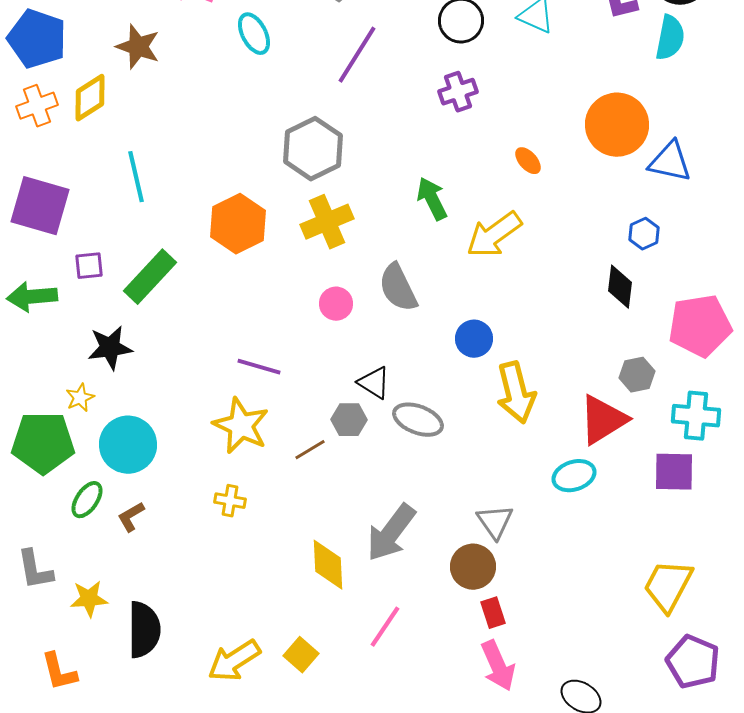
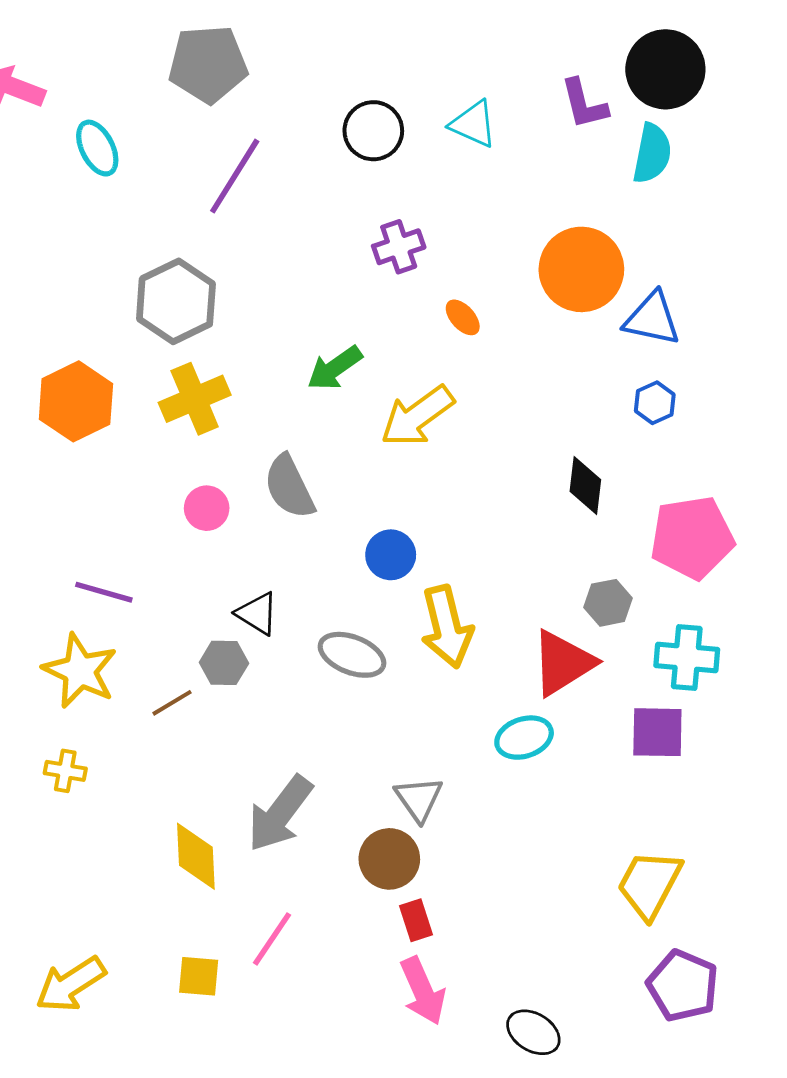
purple cross: (458, 92) -> (399, 247), moved
green arrow: (432, 199) -> (335, 368), turned -99
blue hexagon: (644, 234) -> (655, 403), moved
gray ellipse: (418, 420) -> (352, 655), moved
yellow square: (301, 655) -> (199, 976), moved, turned -36

